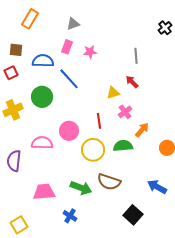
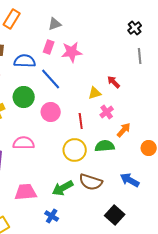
black cross: (165, 28) -> (135, 28), moved
pink star: (90, 52) -> (72, 52), size x1.5
gray line: (136, 56) -> (140, 56), moved
pink circle: (69, 131) -> (51, 112), moved
blue arrow: (157, 187) -> (130, 180), moved
green arrow: (81, 188) -> (63, 188), turned 130

